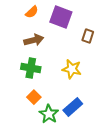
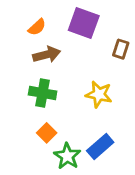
orange semicircle: (32, 12) -> (37, 27), moved

